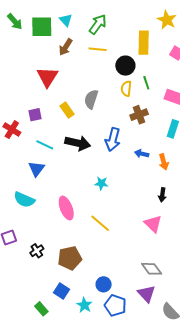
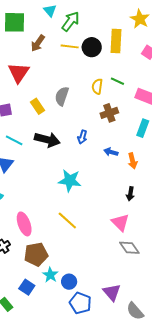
cyan triangle: (66, 20) -> (50, 11), moved
black circle: (125, 66) -> (92, 47), moved
green line: (146, 83) -> (117, 81), turned -48
blue arrow: (113, 139) -> (82, 137), size x0.6
cyan star: (101, 183) -> (70, 181), size x1.6
pink ellipse: (66, 208) -> (24, 224), moved
gray diamond: (152, 269) -> (129, 248), moved
cyan star: (84, 305) -> (50, 275), moved

